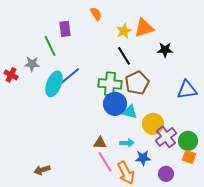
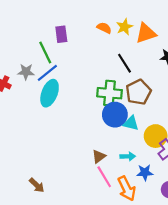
orange semicircle: (96, 14) -> (104, 28), moved, turned -32
yellow star: (124, 31) -> (125, 27), moved
blue line: (70, 76) -> (47, 73), moved
brown triangle: (100, 143) -> (99, 156), turned -40
brown arrow: (42, 170) -> (37, 185), turned -119

